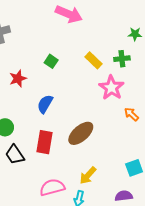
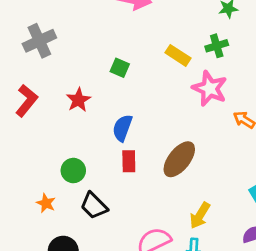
red rectangle: (44, 142) -> (129, 161), moved, size x0.7

